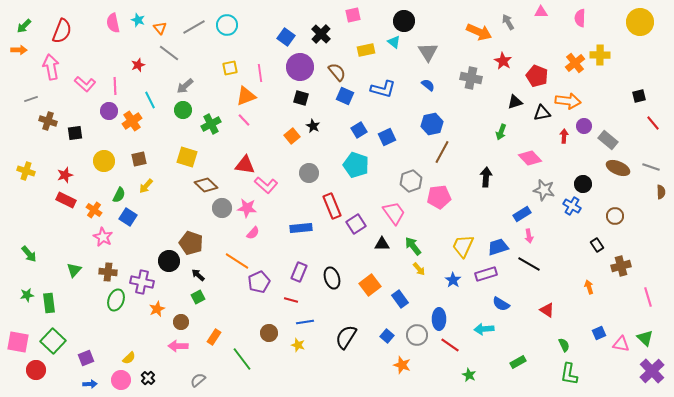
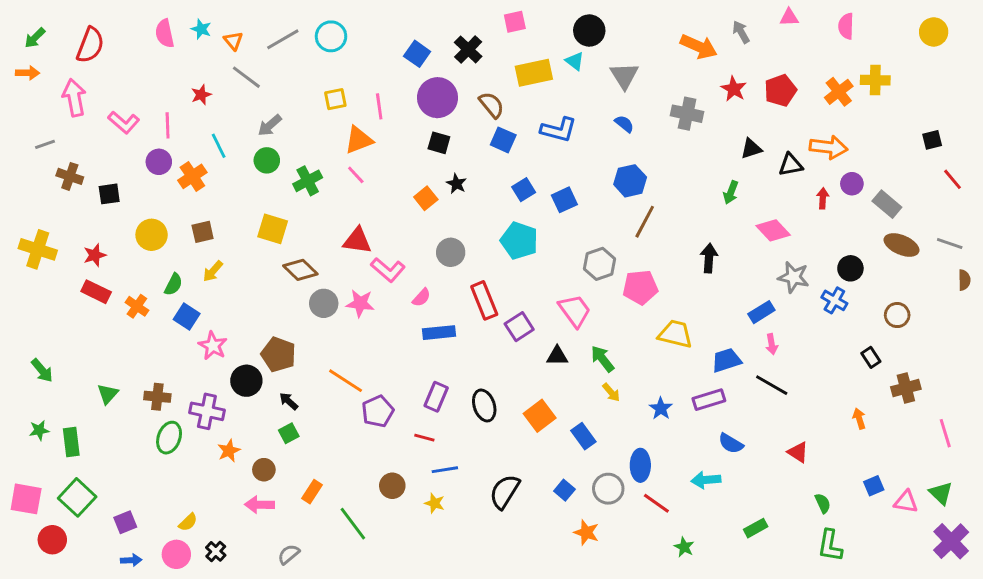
yellow circle: (640, 22) -> (934, 32), size x0.7
yellow rectangle: (366, 50) -> (534, 73), size x1.4
red pentagon: (537, 76) -> (780, 90), moved, turned 30
yellow cross: (26, 171) -> (38, 249), size x1.4
pink semicircle: (253, 233) -> (421, 298), moved
pink star: (103, 237) -> (213, 346), moved
yellow trapezoid: (463, 246) -> (675, 334), moved, turned 80

